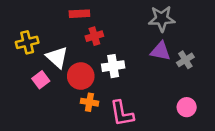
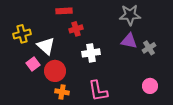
red circle: (81, 76) -> (55, 71), moved
orange cross: (89, 102) -> (62, 92), moved

